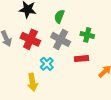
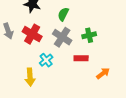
green cross: (87, 35) -> (89, 35), turned -32

